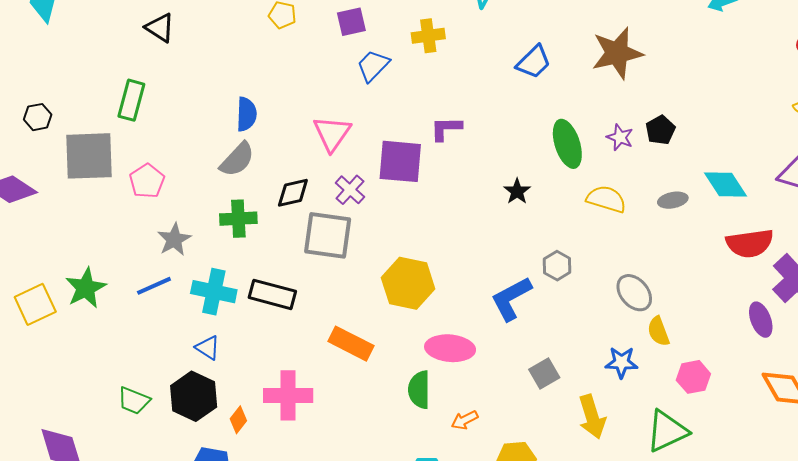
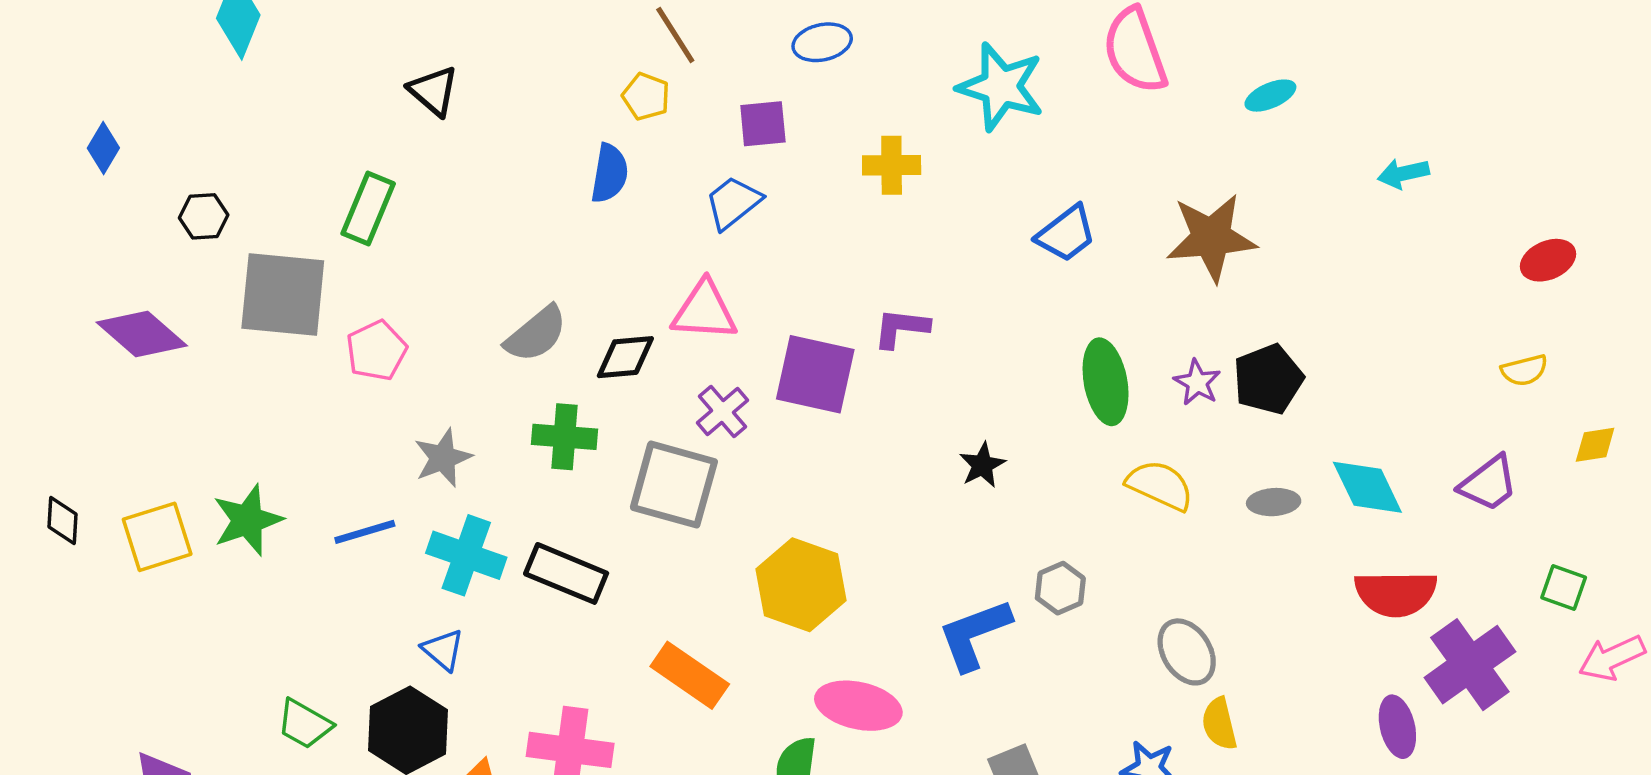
blue trapezoid: (373, 66) -> (733, 203), moved
blue semicircle: (246, 114) -> (609, 173), moved
black pentagon: (660, 130) -> (1268, 379), size x1.4
pink triangle: (332, 133) -> (704, 311), turned 51
black star: (517, 191) -> (982, 465), moved
black diamond: (293, 193) -> (625, 357), moved
green cross: (238, 219) -> (564, 437), moved
gray star: (174, 239) -> (443, 458), moved

